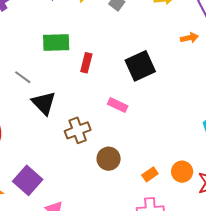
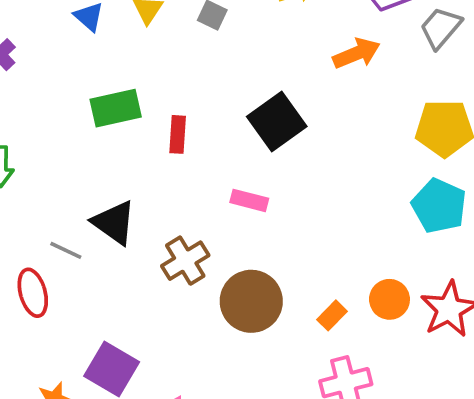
orange arrow: (189, 38) -> (356, 53), size x1.4
gray line: (23, 77) -> (66, 250), moved
brown circle: (109, 159) -> (251, 301), size x1.4

